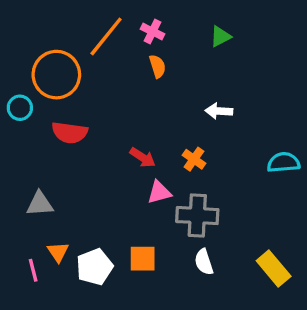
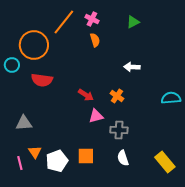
gray cross: (197, 216) -> (119, 130), size x0.7

